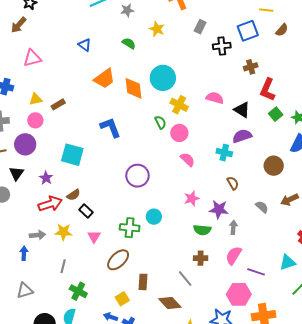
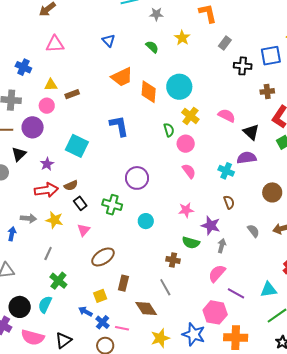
green cross: (130, 228) -> (112, 205), moved
brown cross: (201, 258) -> (173, 260), moved

